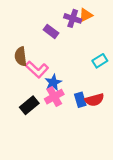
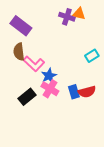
orange triangle: (86, 15) -> (79, 14), turned 40
purple rectangle: (51, 31) -> (21, 26), moved, size x1.5
pink cross: (54, 97) -> (50, 89), turned -30

